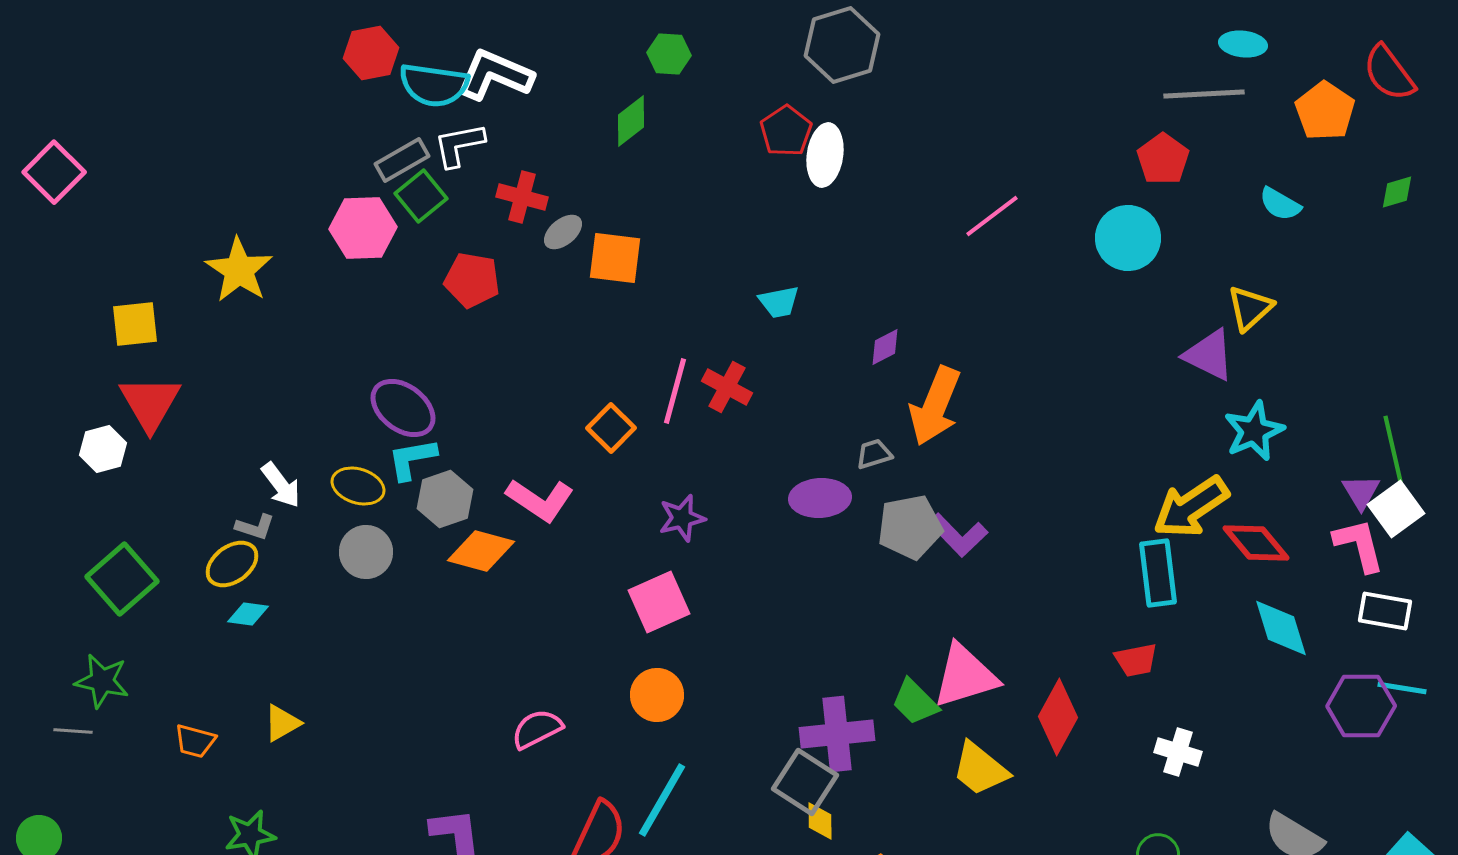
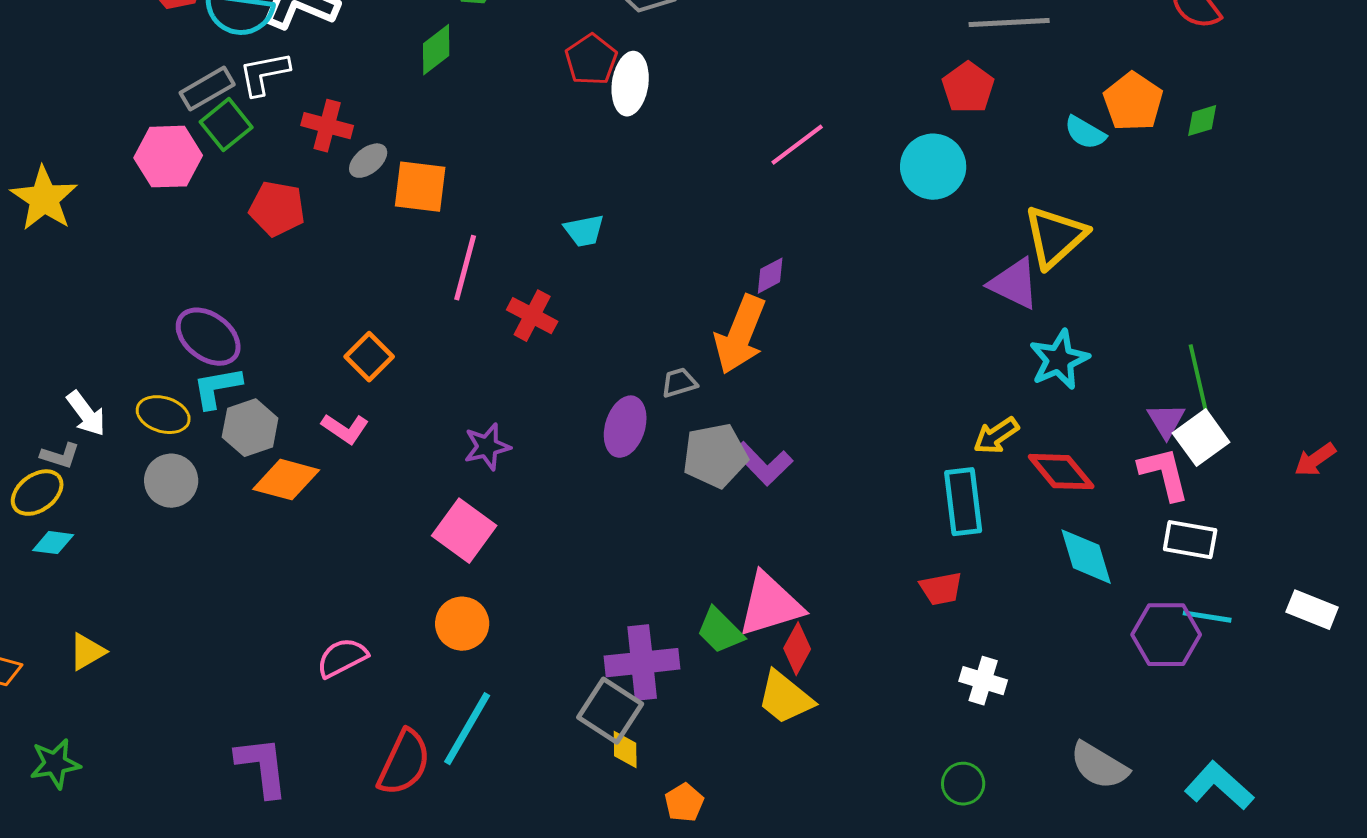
orange pentagon: (1325, 111) -> (1133, 102), moved
yellow triangle: (1250, 308) -> (1055, 237), size x1.4
purple diamond: (885, 347) -> (770, 276), moved
pink line: (675, 391) -> (465, 268), moved
orange square: (611, 428) -> (369, 357), moved
purple ellipse: (820, 498) -> (625, 427), turned -70
pink L-shape: (540, 500) -> (345, 429), size x0.7
yellow arrow: (1191, 507) -> (996, 436), size x0.6
pink square: (659, 602) -> (464, 531), turned -30
red diamond: (1058, 717) -> (797, 649), moved, size x0.7

